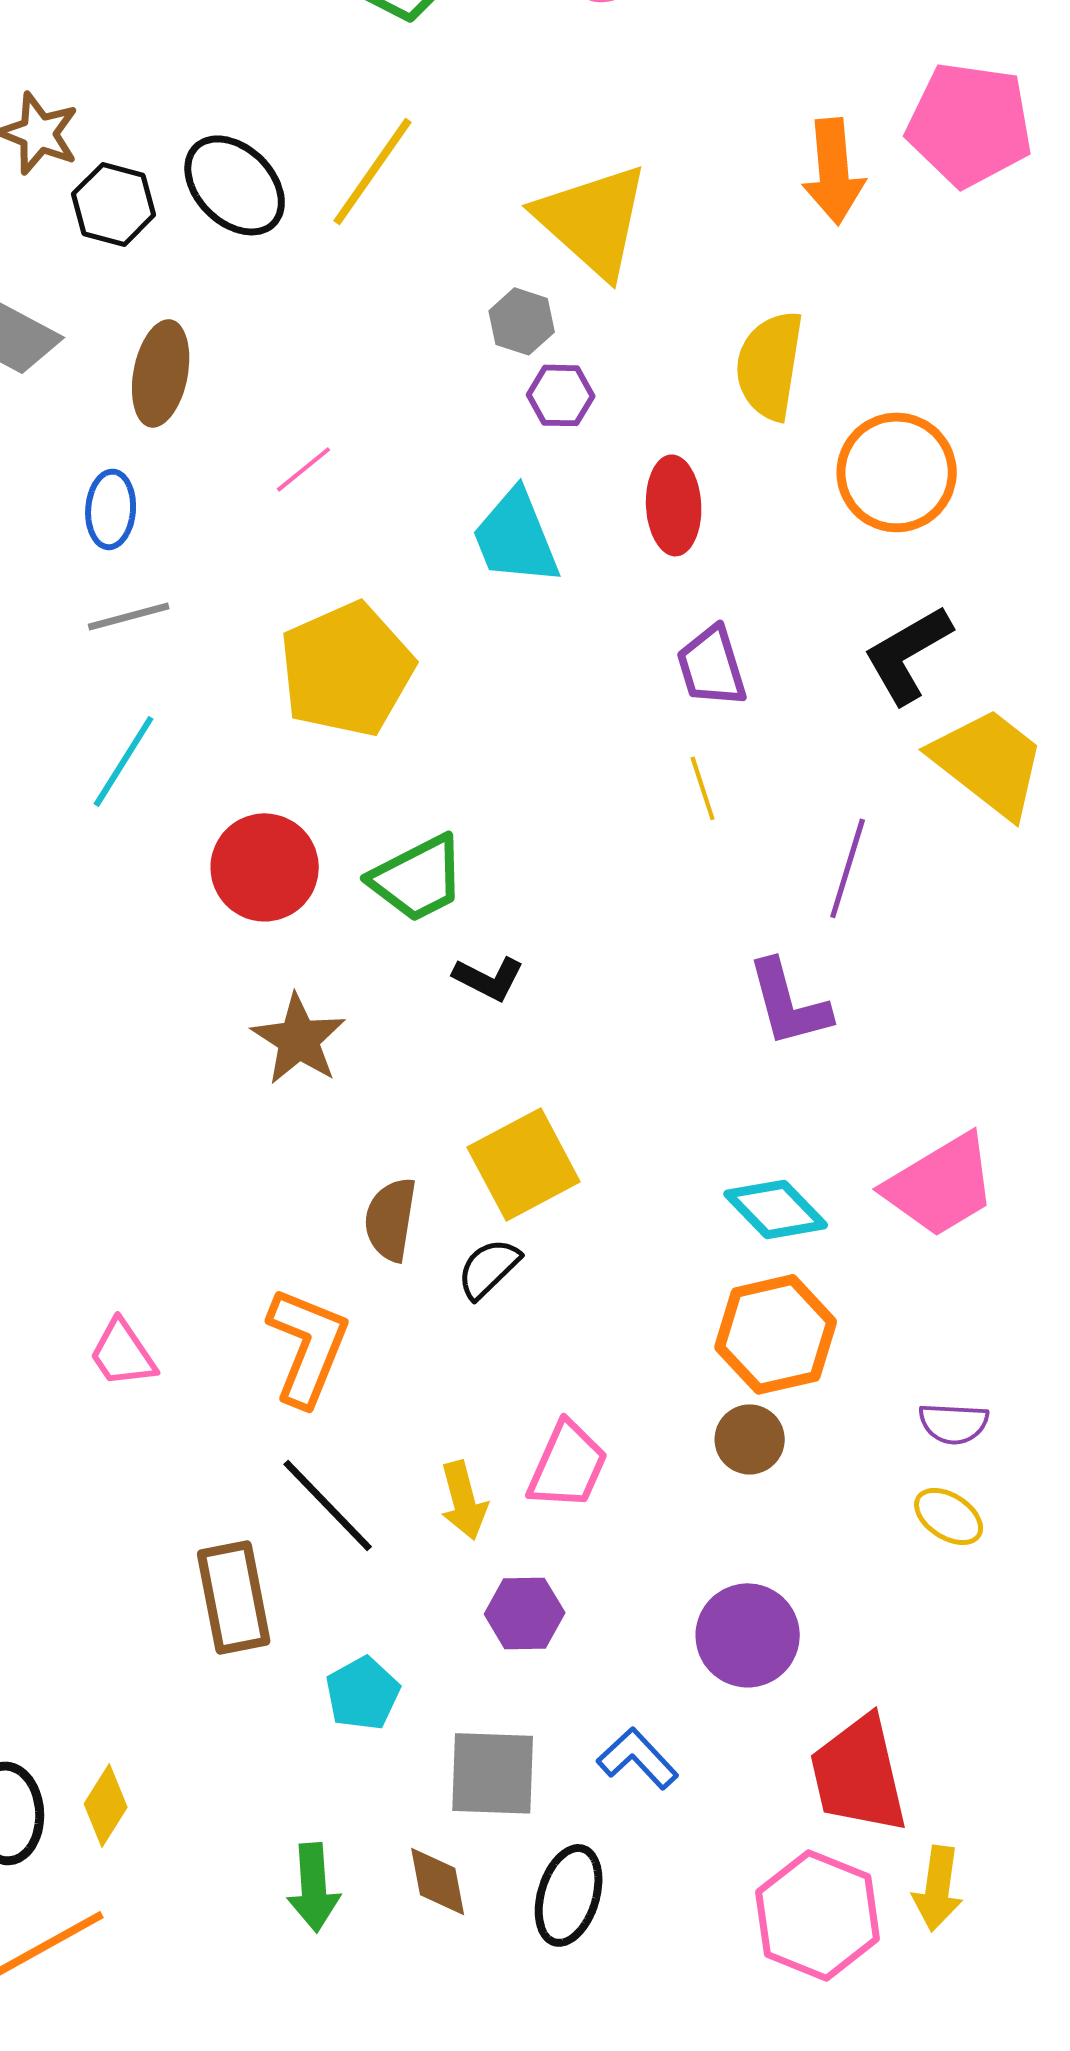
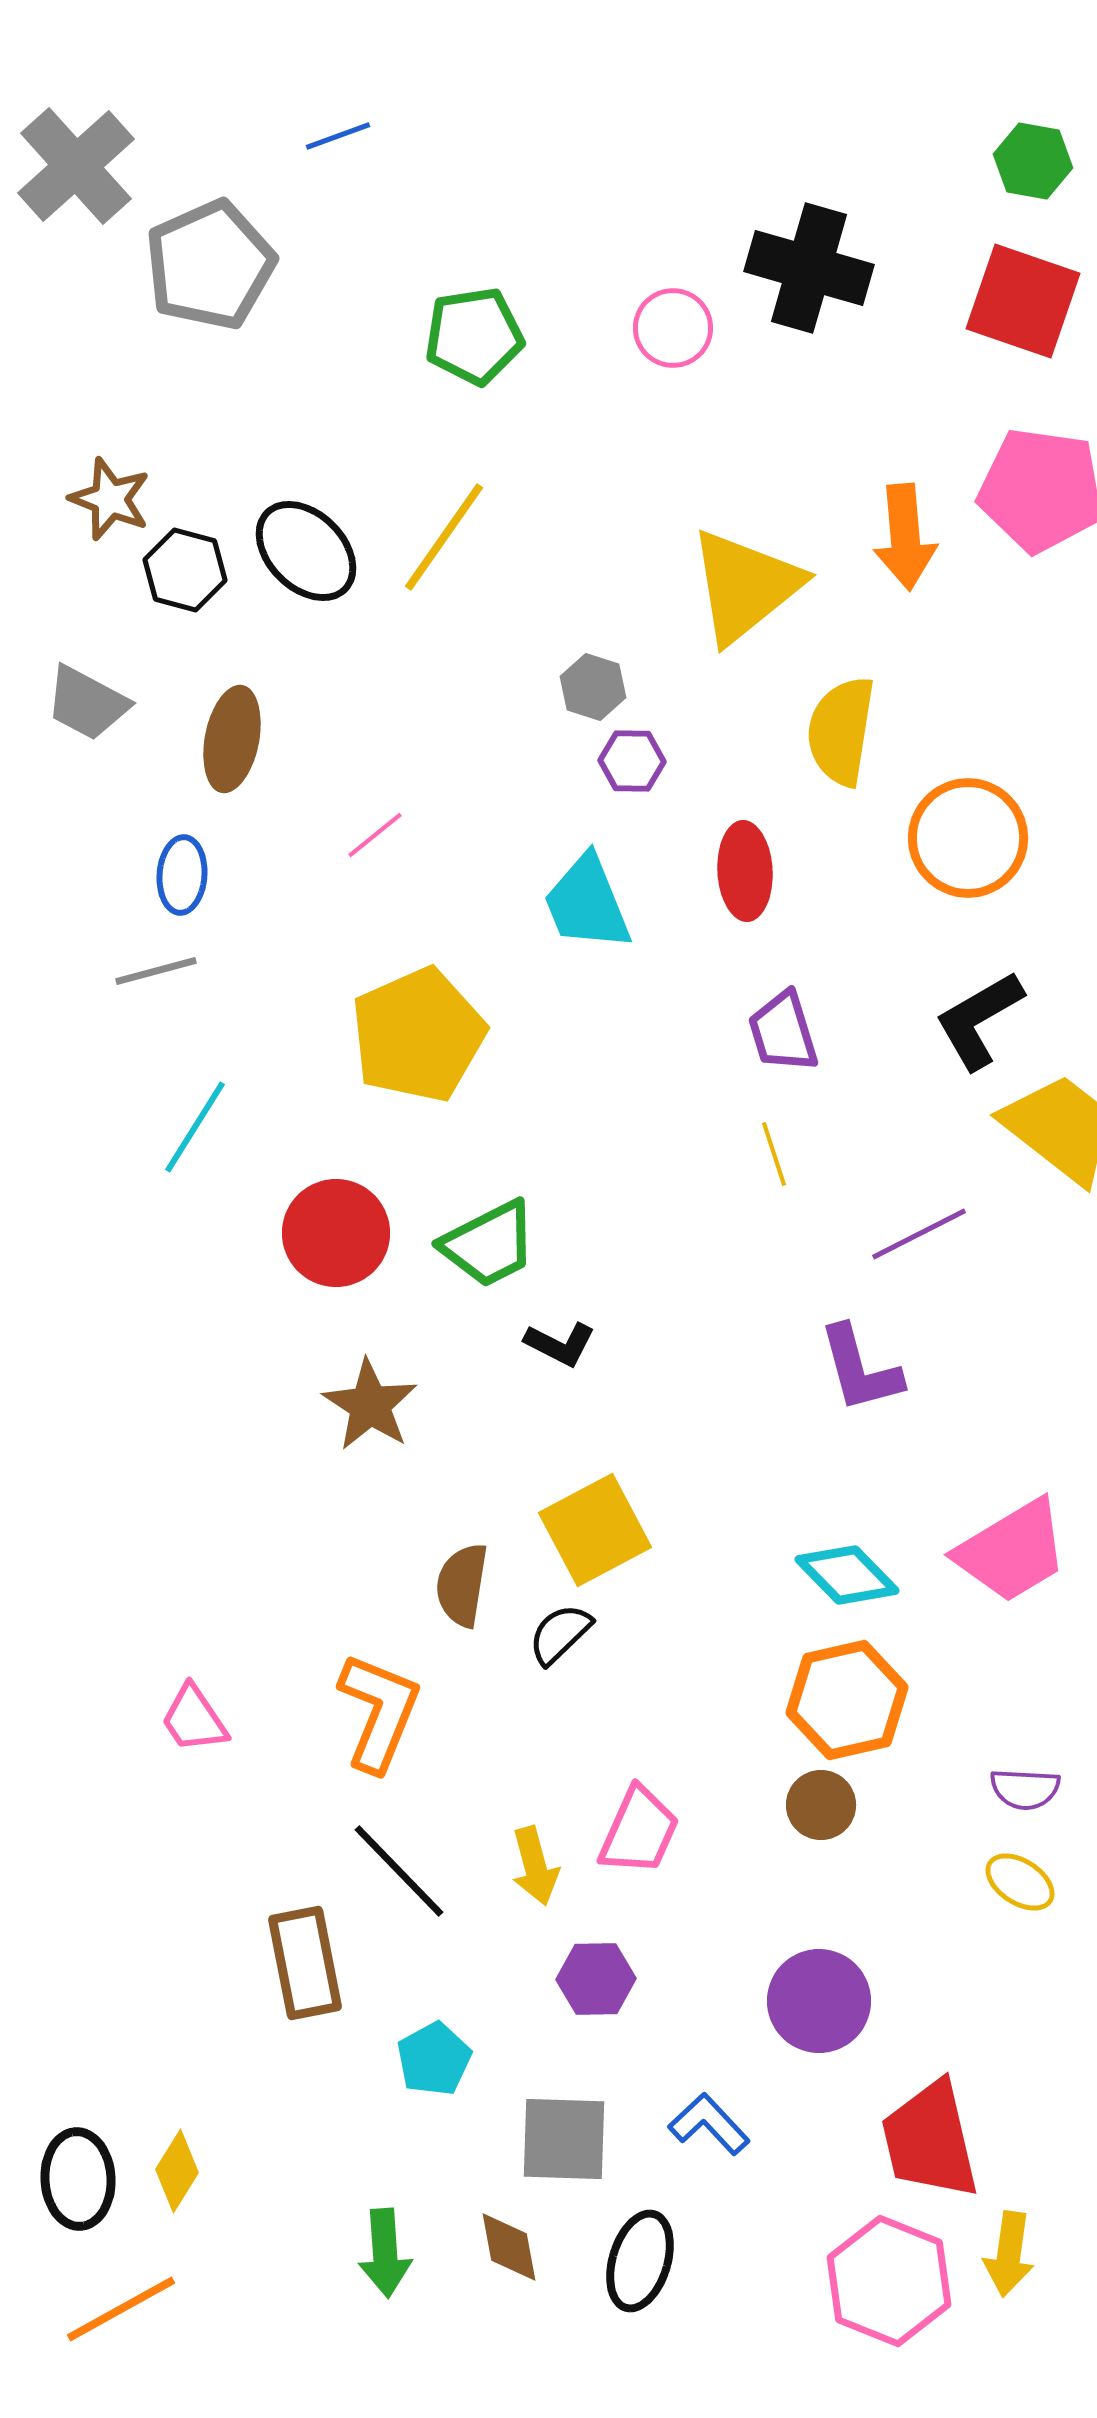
yellow triangle: (593, 220) -> (745, 586), moved, turned 39
gray line: (129, 616) -> (156, 971), moved
purple line: (848, 868) -> (919, 1234), turned 46

